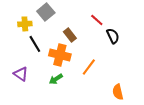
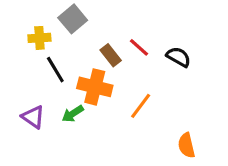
red line: (97, 20) -> (139, 47), moved
black semicircle: (113, 36) -> (179, 57), turned -35
green arrow: (56, 79) -> (73, 114), moved

